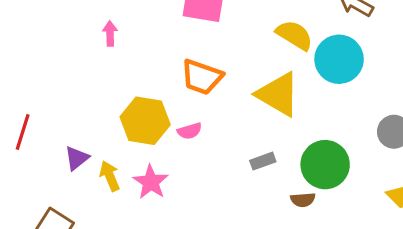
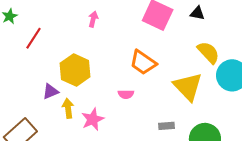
yellow hexagon: (145, 121) -> (75, 70), moved
red line: (23, 132) -> (33, 38), moved

